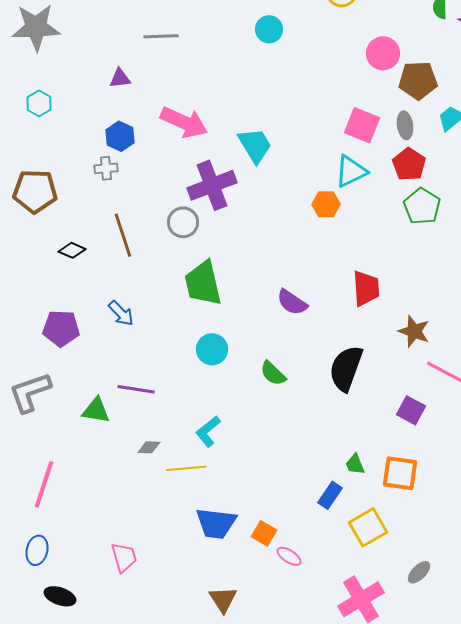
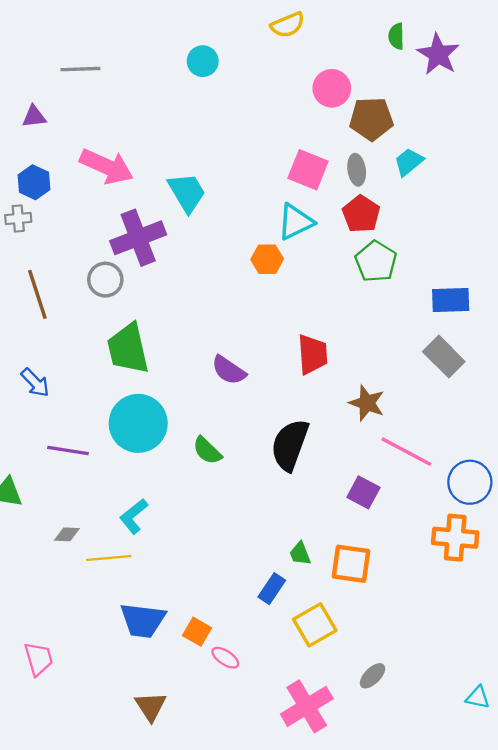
cyan circle: (212, 349) -> (138, 423), size x1.6
purple line: (136, 389) -> (68, 451), moved

